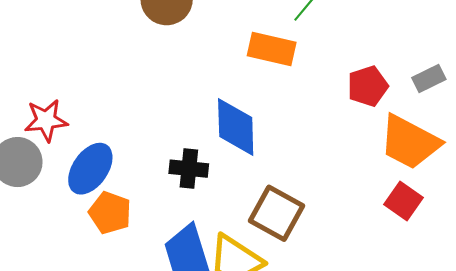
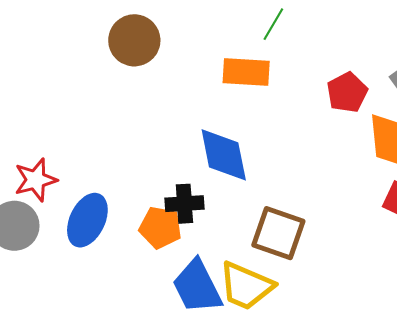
orange pentagon: (110, 213) -> (160, 228), moved

